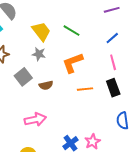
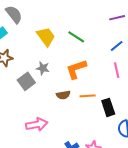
gray star: (39, 54) -> (43, 68), moved
brown semicircle: (46, 85) -> (63, 95), moved
black rectangle: (113, 88) -> (108, 107), moved

